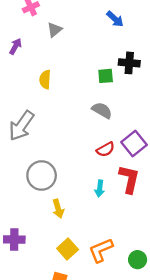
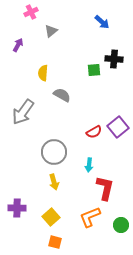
gray semicircle: (102, 110) -> (62, 95), moved
gray circle: (42, 175) -> (54, 152), moved
red L-shape: (129, 179) -> (105, 188), moved
yellow square: (68, 249) -> (51, 217), moved

